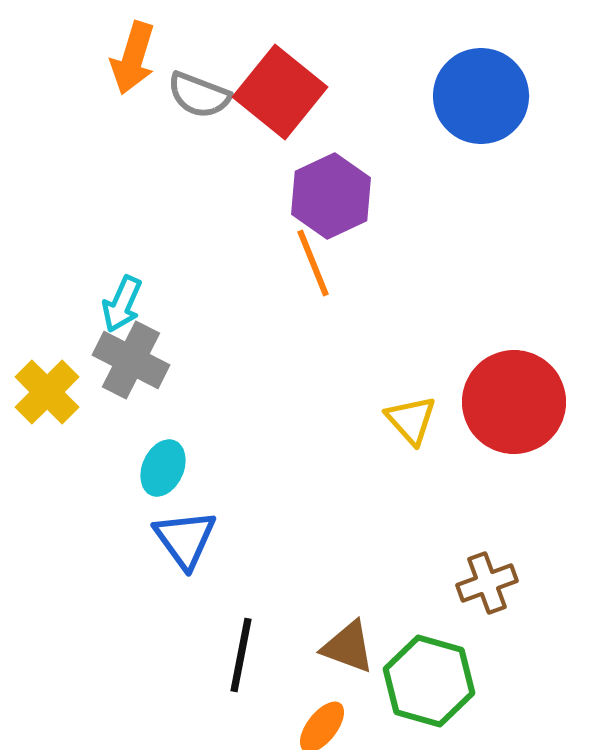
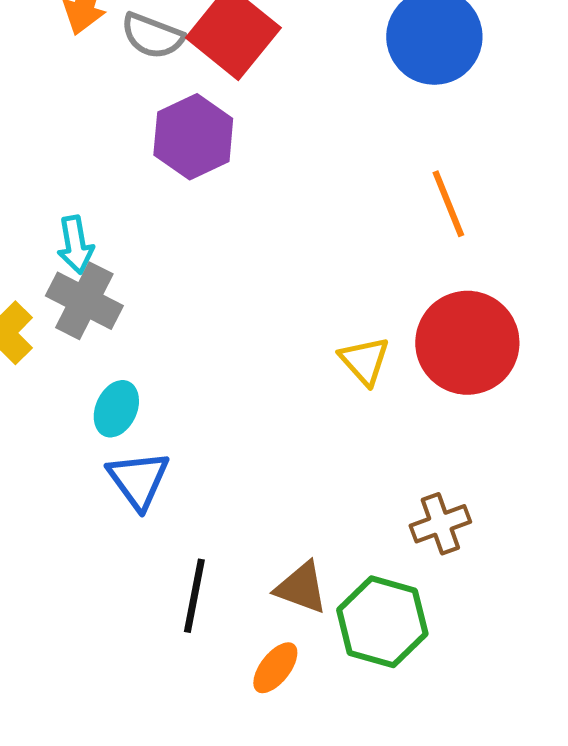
purple hexagon: (331, 196) -> (193, 137), moved
orange line: (313, 263) -> (448, 204), moved
cyan arrow: (122, 304) -> (75, 245), turned -34

